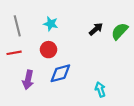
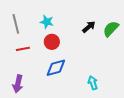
red circle: (49, 50) -> (52, 42), moved
red line: (14, 53) -> (23, 49), moved
purple arrow: (28, 80) -> (18, 84), moved

